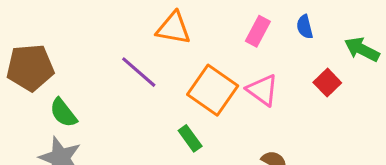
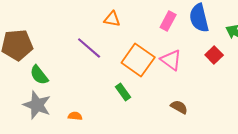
blue semicircle: (305, 27) -> (199, 18), size x1.8
orange triangle: (173, 28) -> (112, 19), size x0.7

